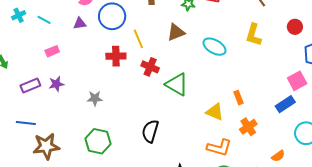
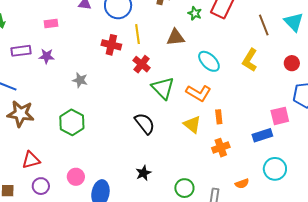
black semicircle: (150, 131) -> (145, 123), moved, turned 110
orange L-shape: (219, 148) -> (199, 93), moved

